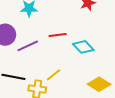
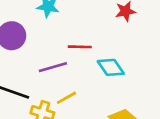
purple line: (28, 46) -> (53, 67), moved

